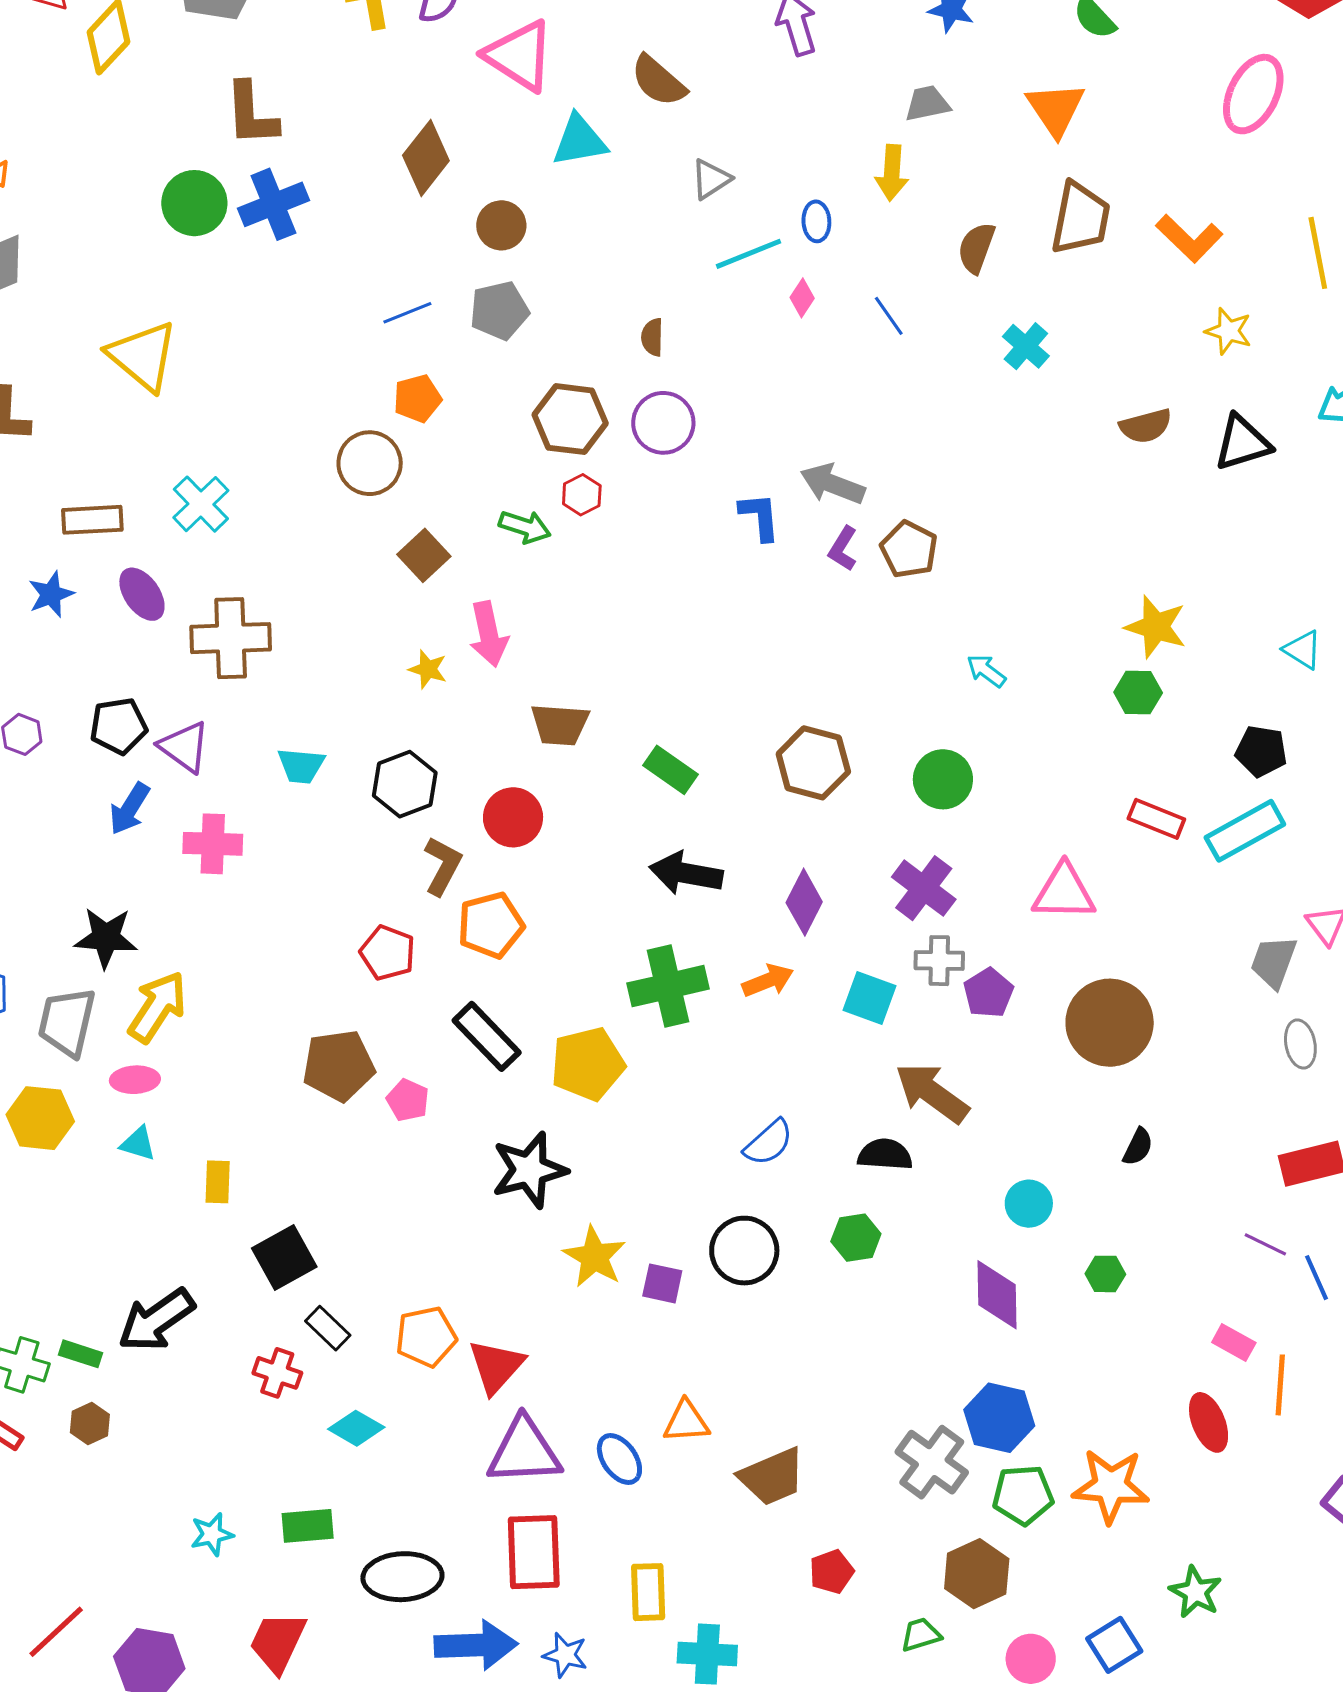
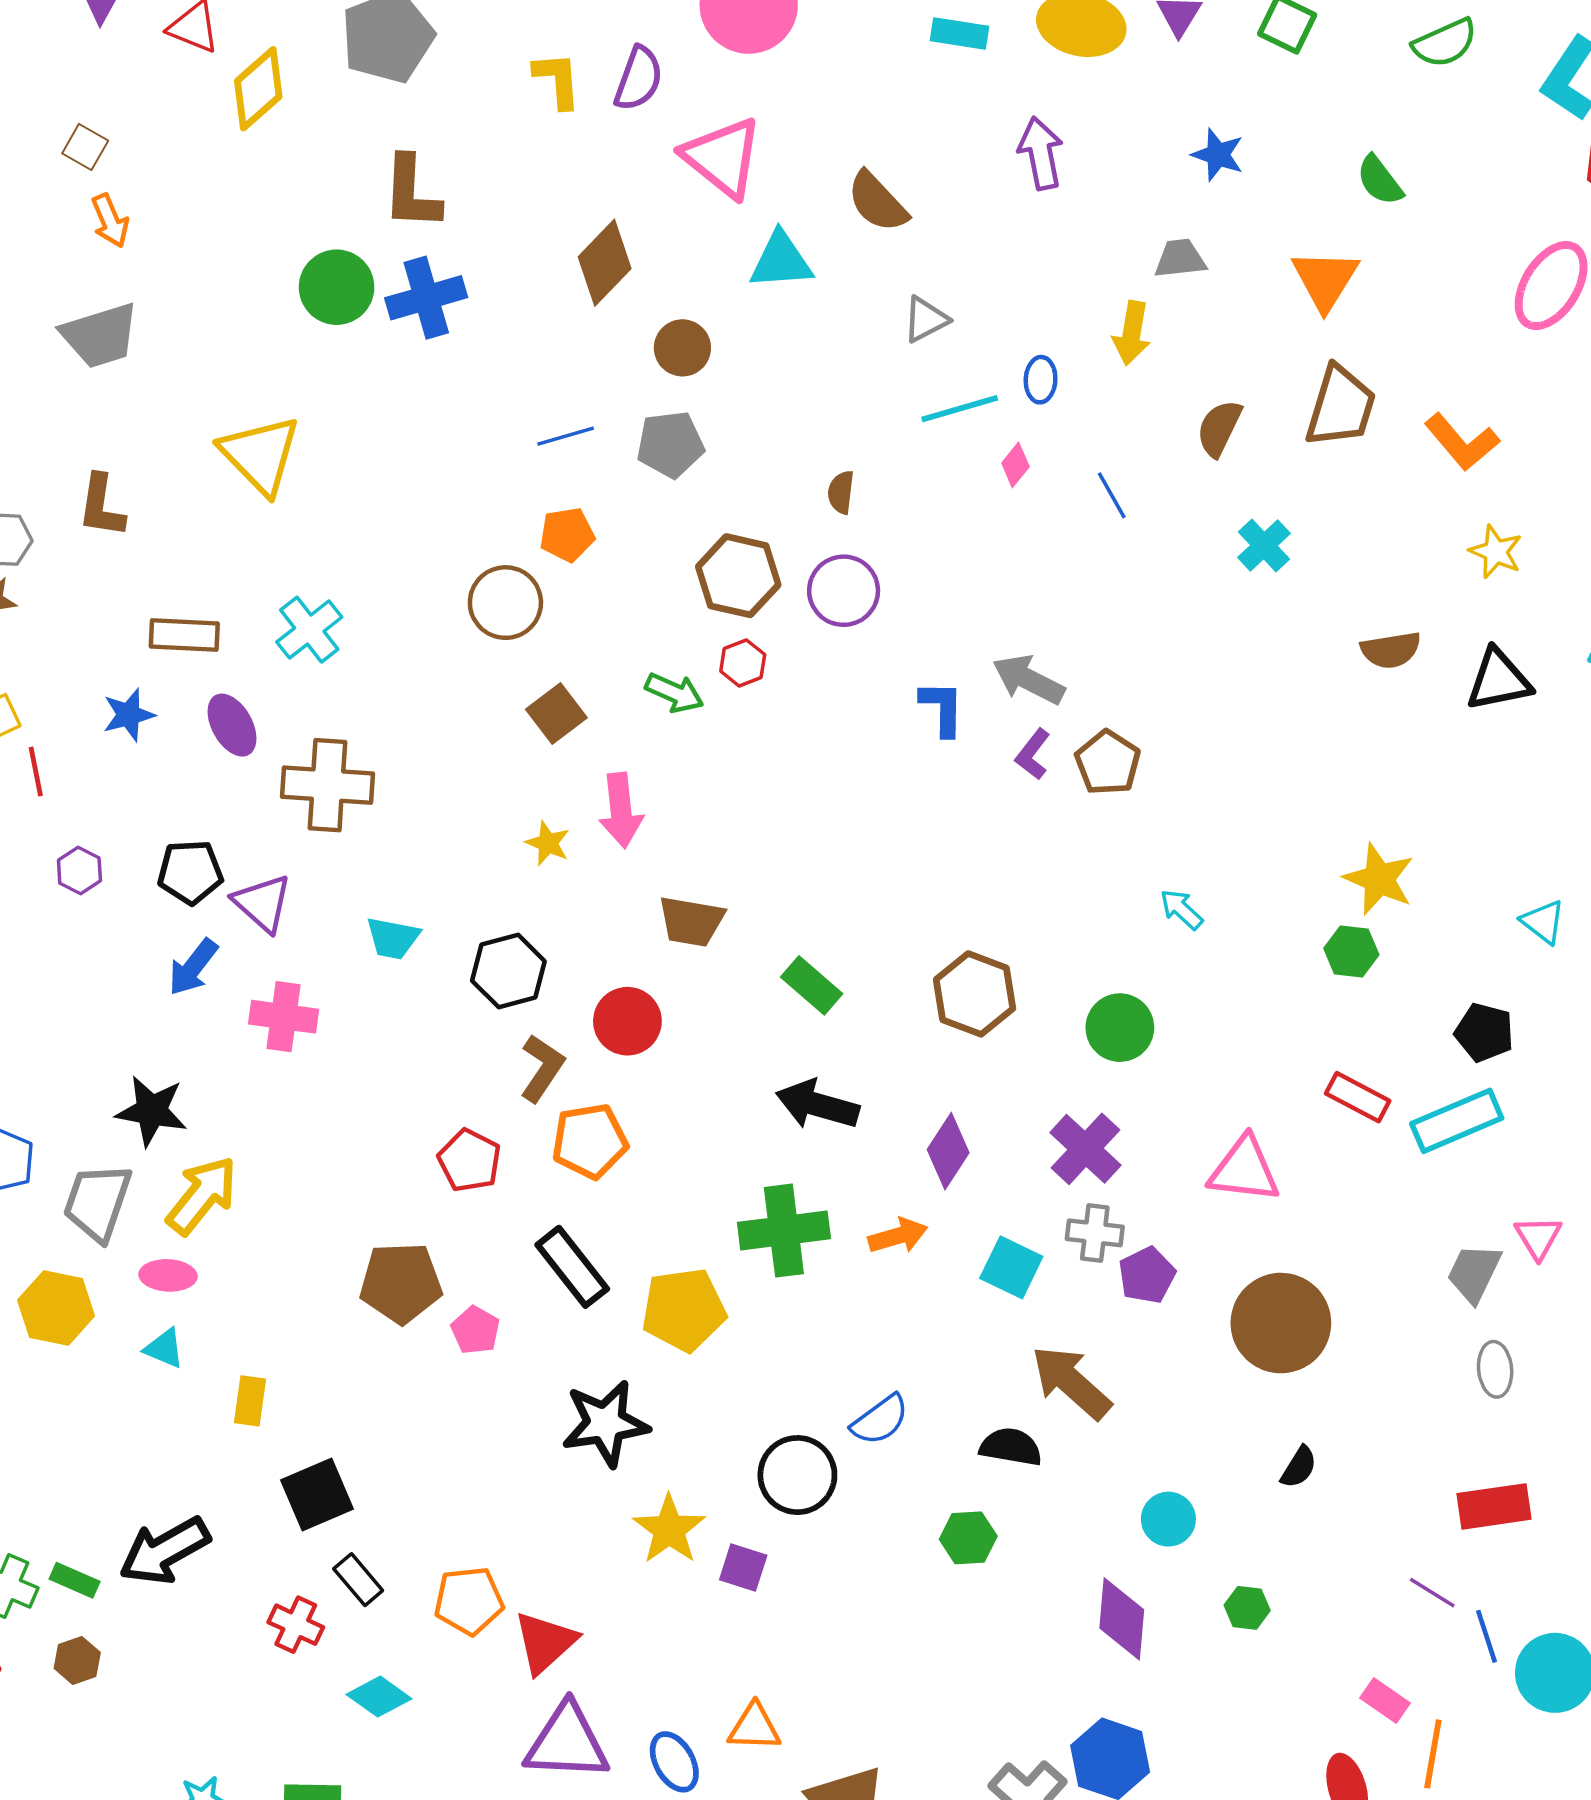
black circle: (744, 1251) -> (797, 1475), moved

